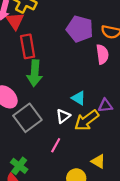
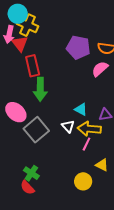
pink semicircle: (102, 54) -> (100, 69), turned -120
white triangle: (63, 116) -> (68, 126), turned -32
yellow arrow: (87, 120) -> (89, 129), turned 45
pink line: (56, 145) -> (86, 144), moved

